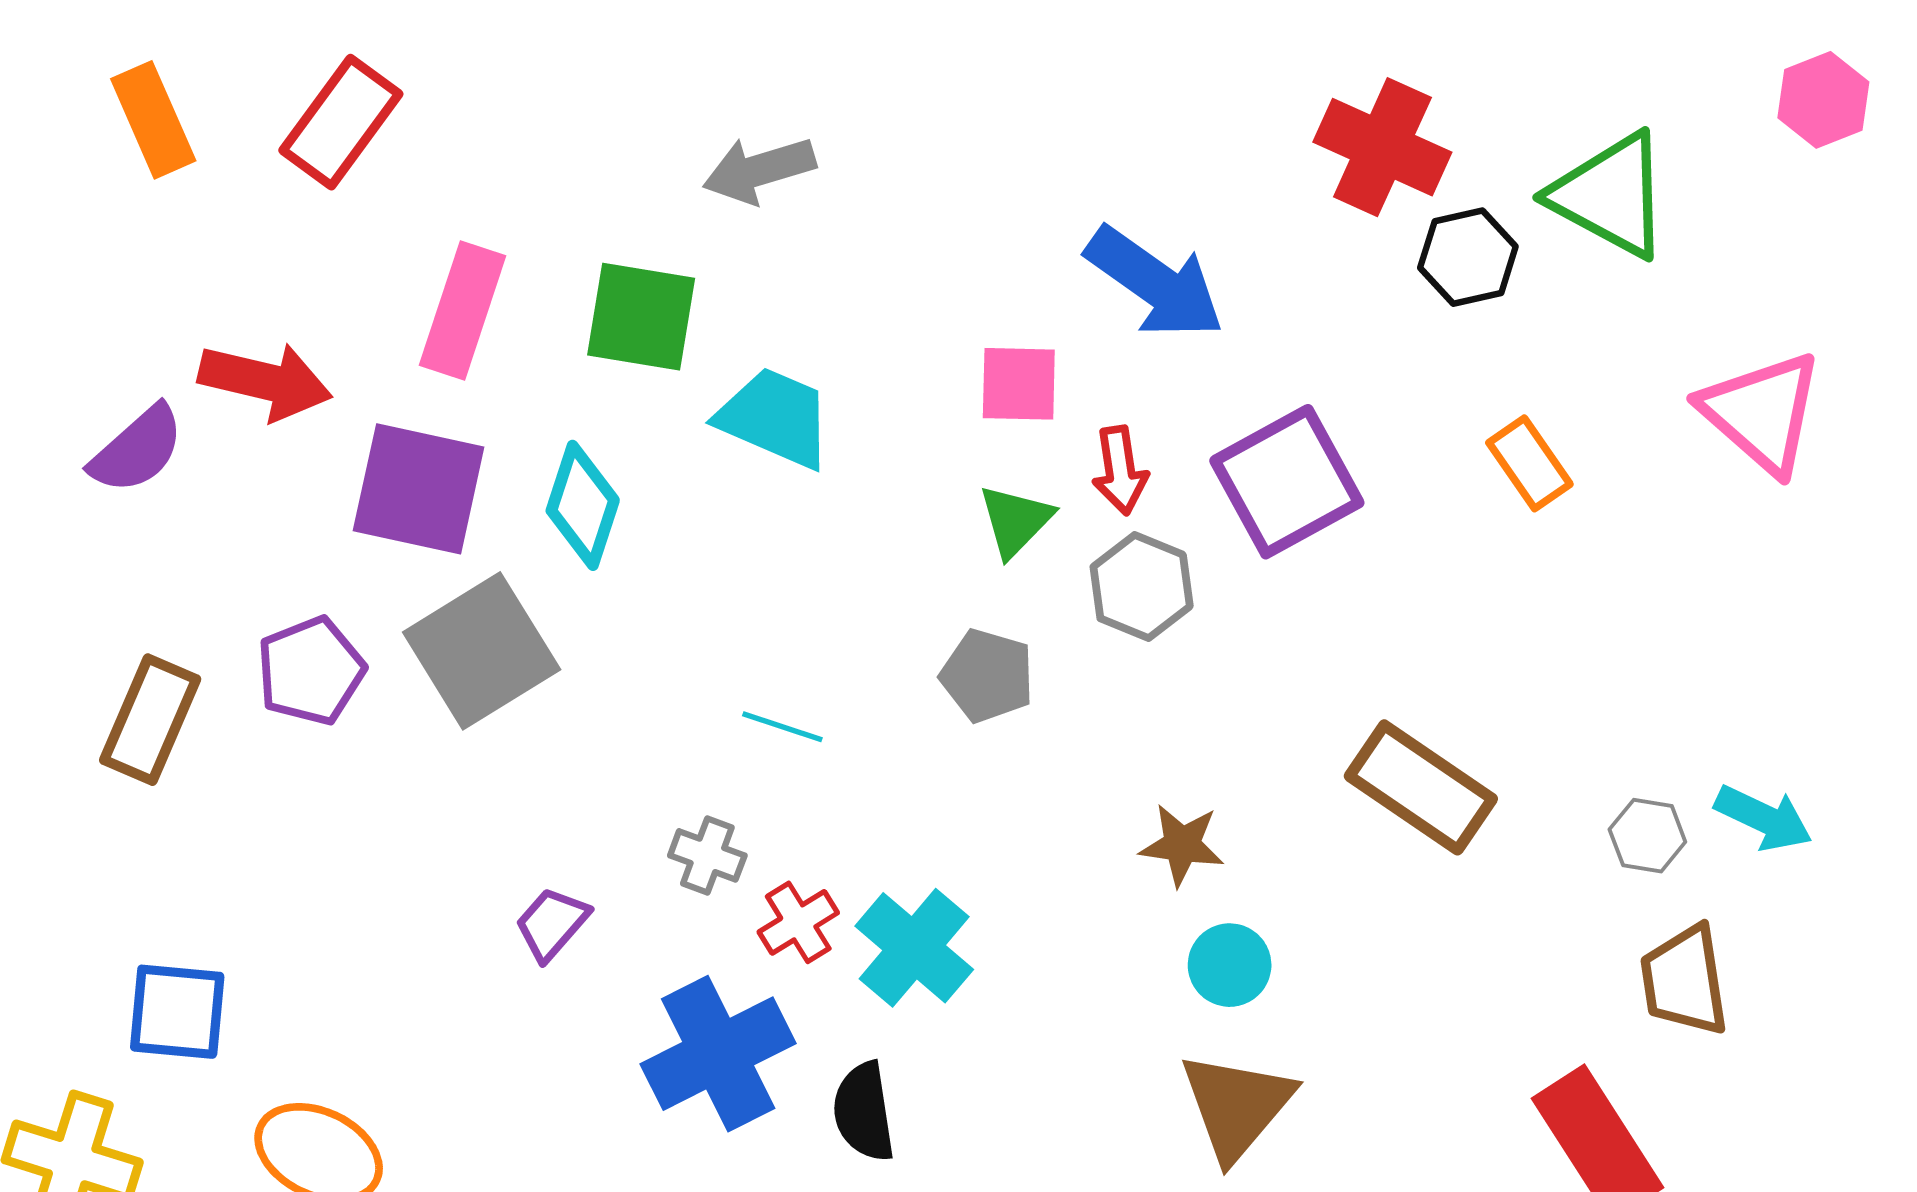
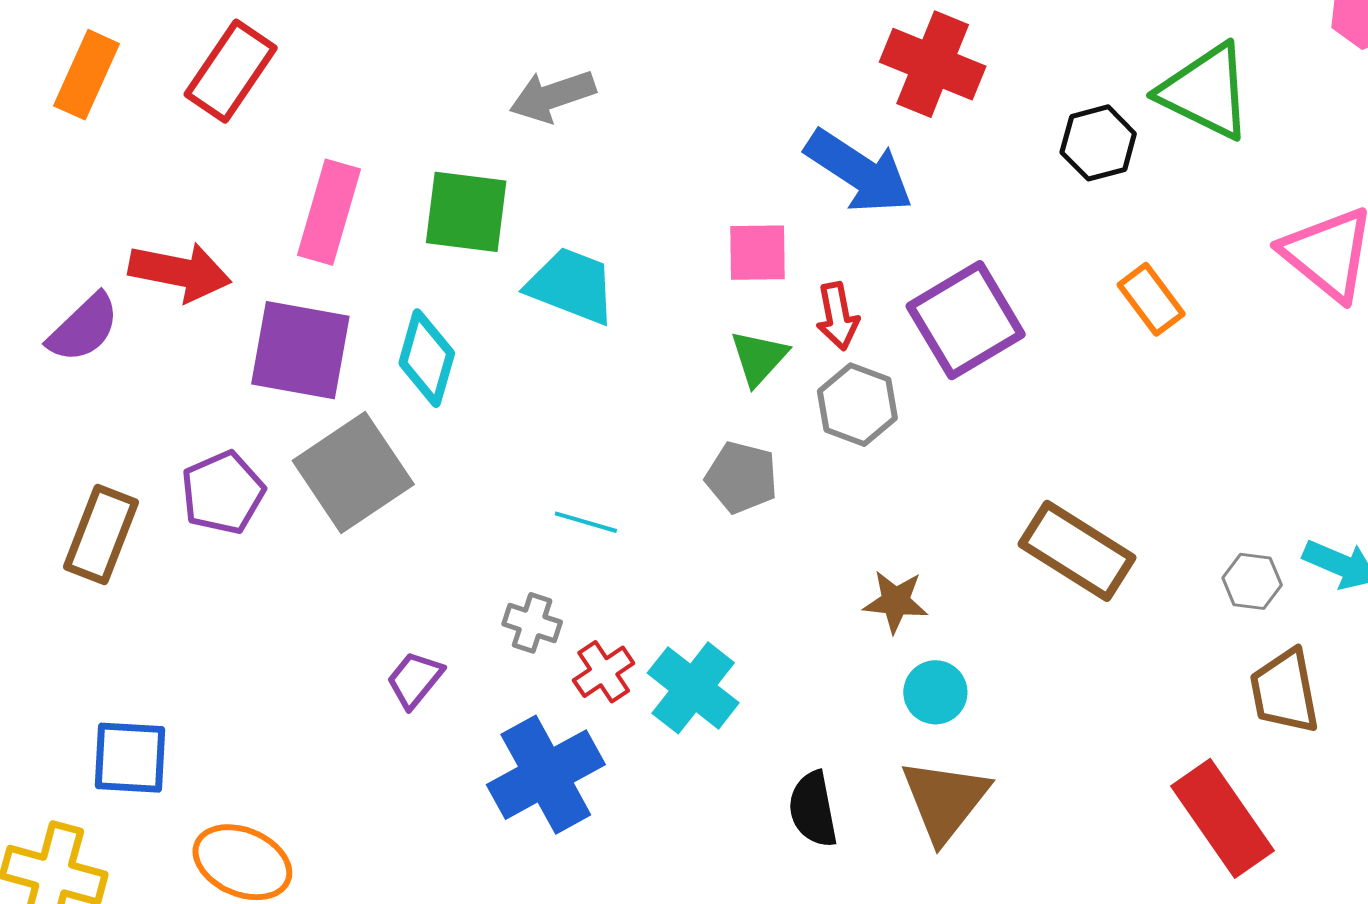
orange rectangle: (153, 120) -> (87, 75), turned 50
red cross: (1382, 147) -> (933, 64), moved
black semicircle: (864, 1112) -> (813, 809), moved

